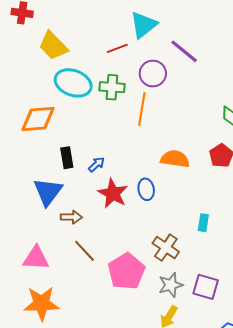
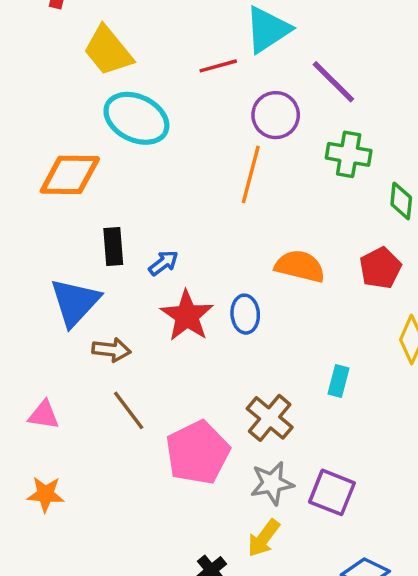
green cross: (112, 87) -> (349, 154), moved
pink triangle: (36, 258) -> (44, 415), size x0.7
orange star: (41, 303) -> (46, 494), size x0.6

